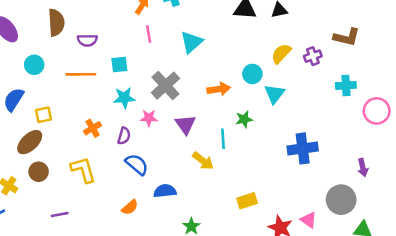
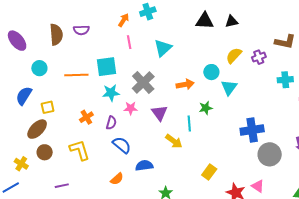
purple semicircle: (87, 40) -> (81, 30), moved
cyan square: (119, 65) -> (107, 67), size x1.5
gray circle: (341, 200) -> (270, 154), moved
yellow rectangle: (247, 201) -> (209, 172), turned -35

